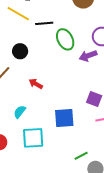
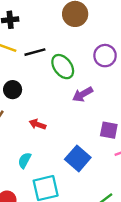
purple arrow: (88, 56) -> (83, 94), moved
blue square: (64, 118) -> (78, 158), turned -35

